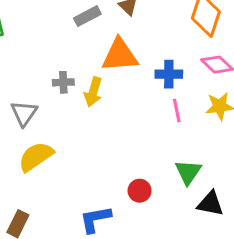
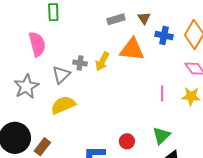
blue cross: (169, 74) -> (164, 35), moved
gray cross: (63, 82) -> (80, 63), moved
yellow arrow: (93, 92) -> (102, 61), moved

